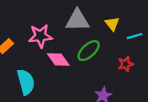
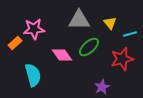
pink star: (40, 36) -> (34, 29), moved
red star: (126, 64) -> (122, 59), size x1.6

